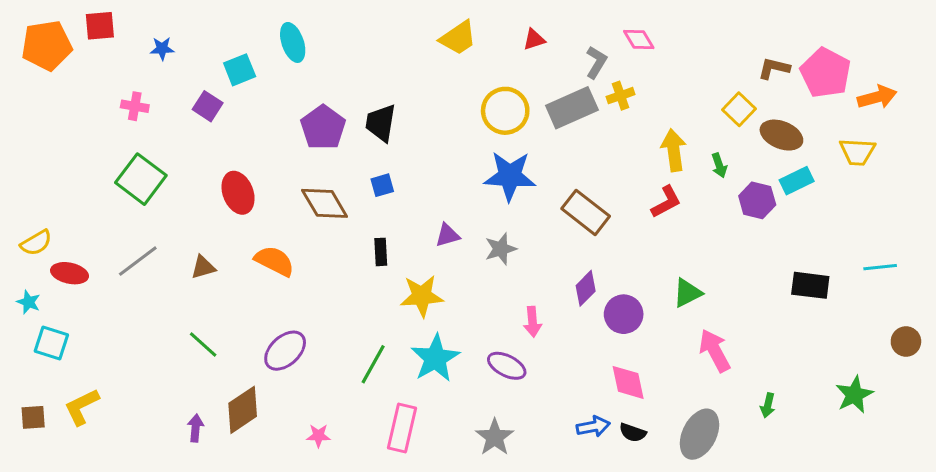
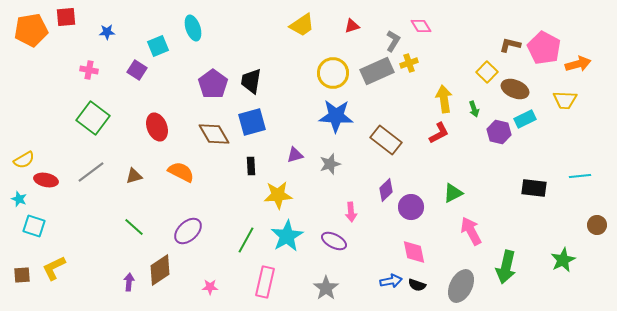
blue square: (382, 185) -> (252, 122), size x1.8
green arrow: (768, 405) -> (506, 267), size x2.0

